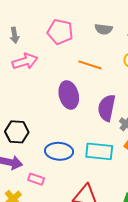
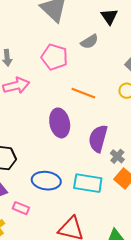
gray semicircle: (104, 29) -> (89, 42), moved, turned -42

